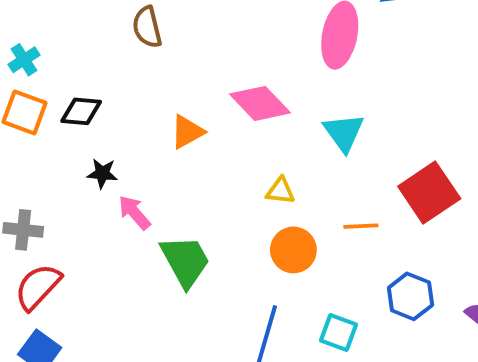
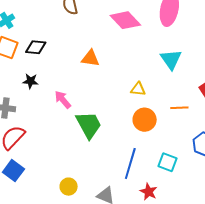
pink diamond: (260, 103) -> (125, 20), moved
orange triangle: (187, 132) -> (90, 58), turned 36
black star: (102, 173) -> (31, 81), moved

